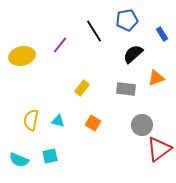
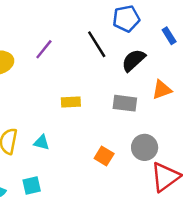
black line: (94, 31) -> (97, 44), moved
yellow rectangle: (82, 88) -> (71, 102), turned 49
orange square: (93, 123) -> (104, 156), moved

